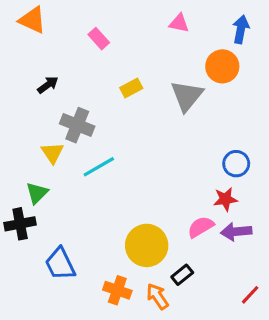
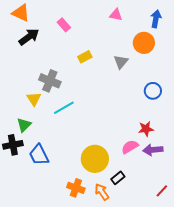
black arrow: (48, 85) -> (29, 37), moved, size x1.5
gray triangle: (187, 96) -> (121, 62), size x0.7
blue circle: (236, 164) -> (153, 91), moved
blue trapezoid: (60, 264) -> (39, 155), moved

